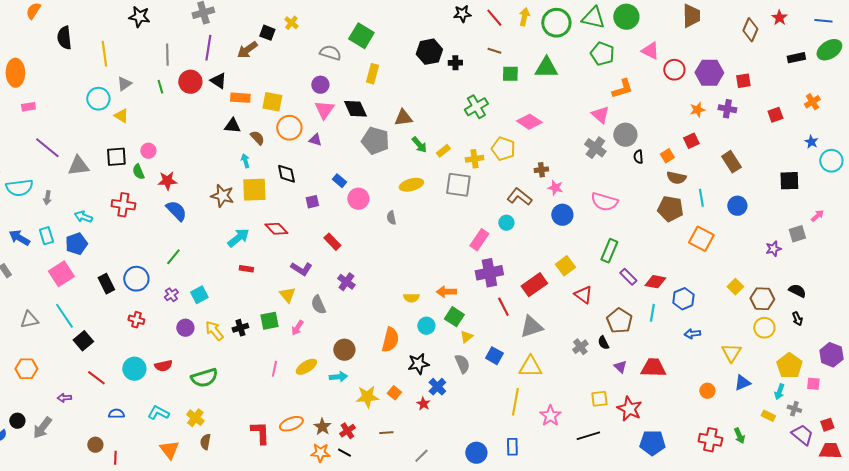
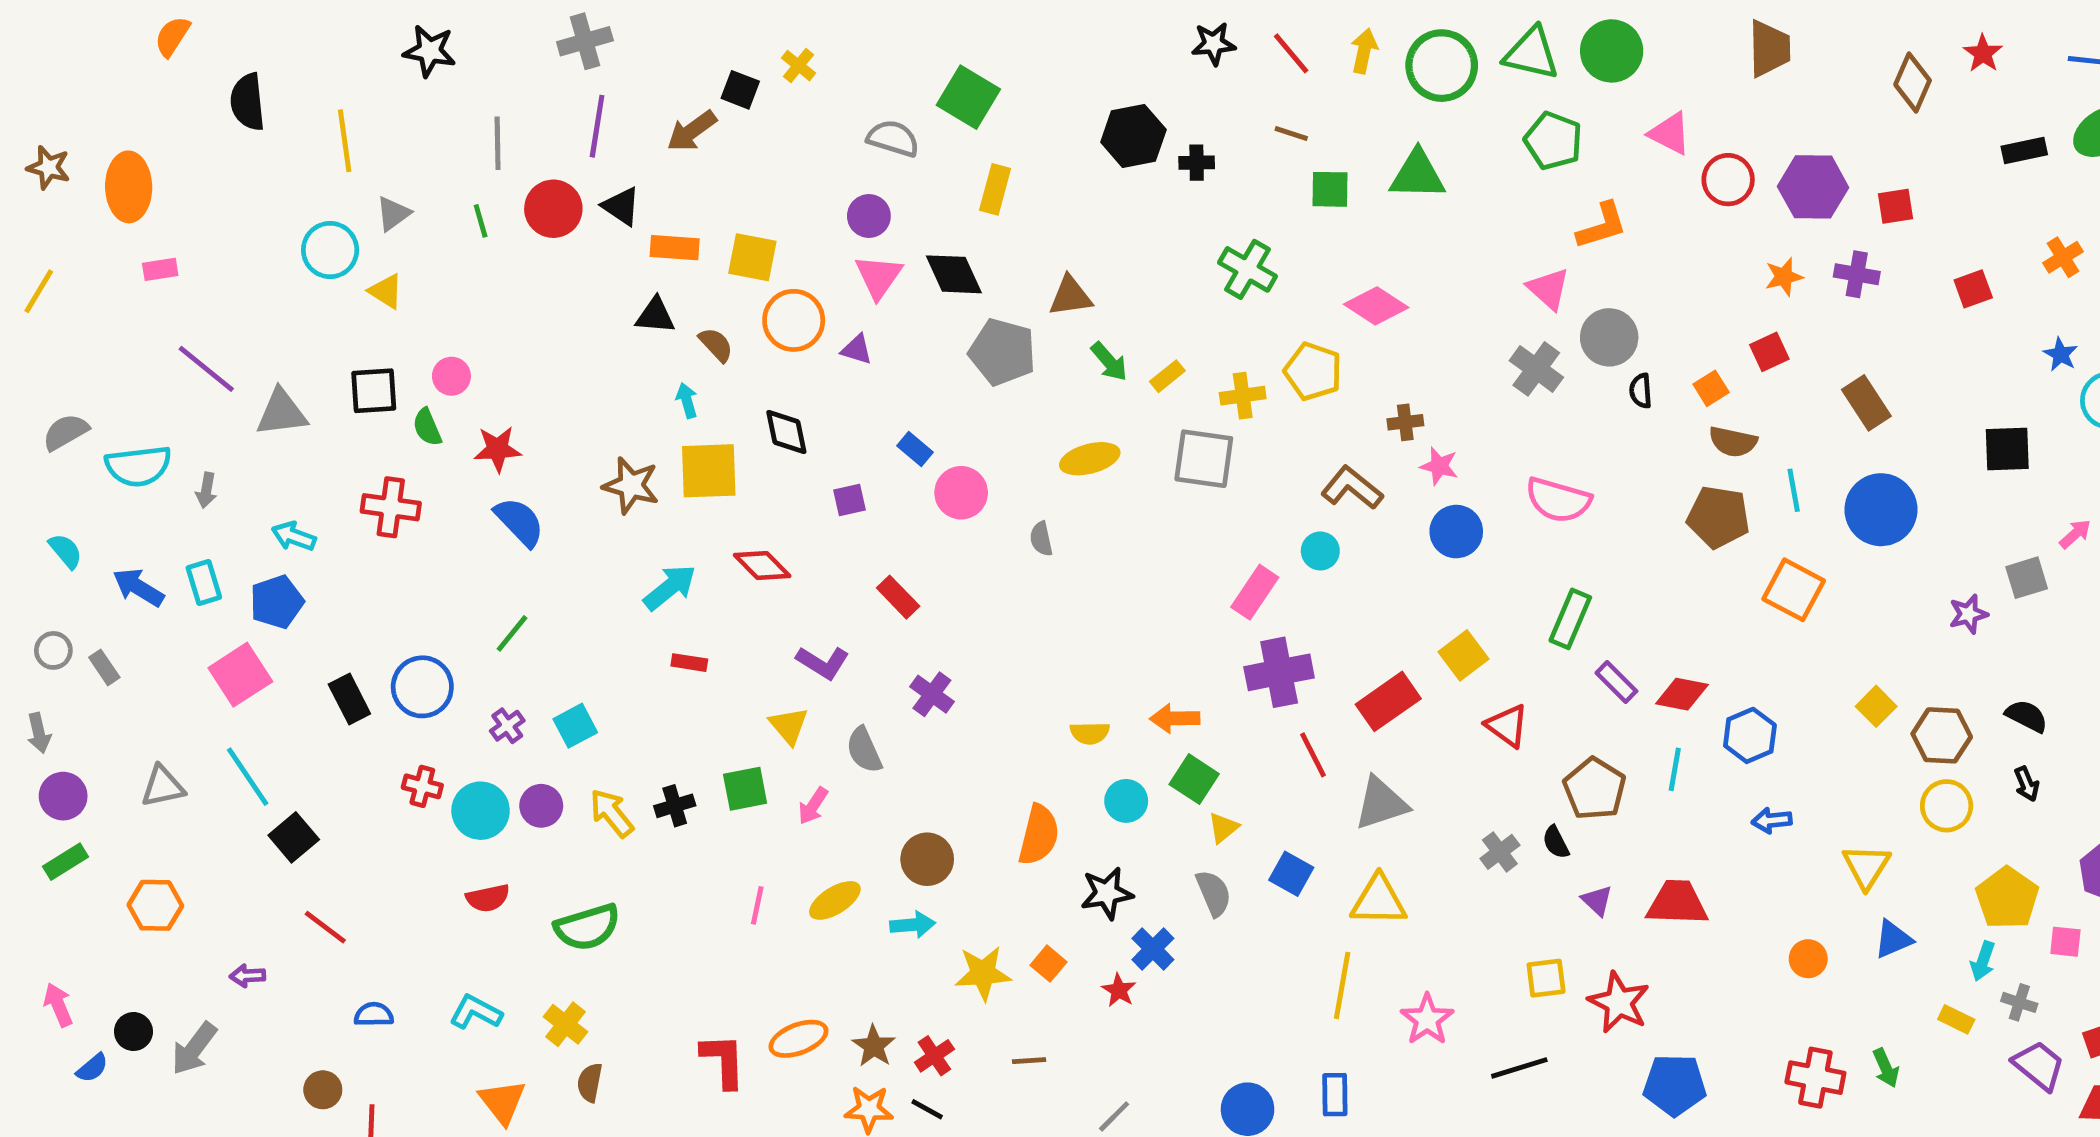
green cross: (476, 107) -> (1248, 269), turned -30
blue circle: (737, 206) -> (1881, 510), size x1.5
cyan circle: (134, 369) -> (481, 811), moved

